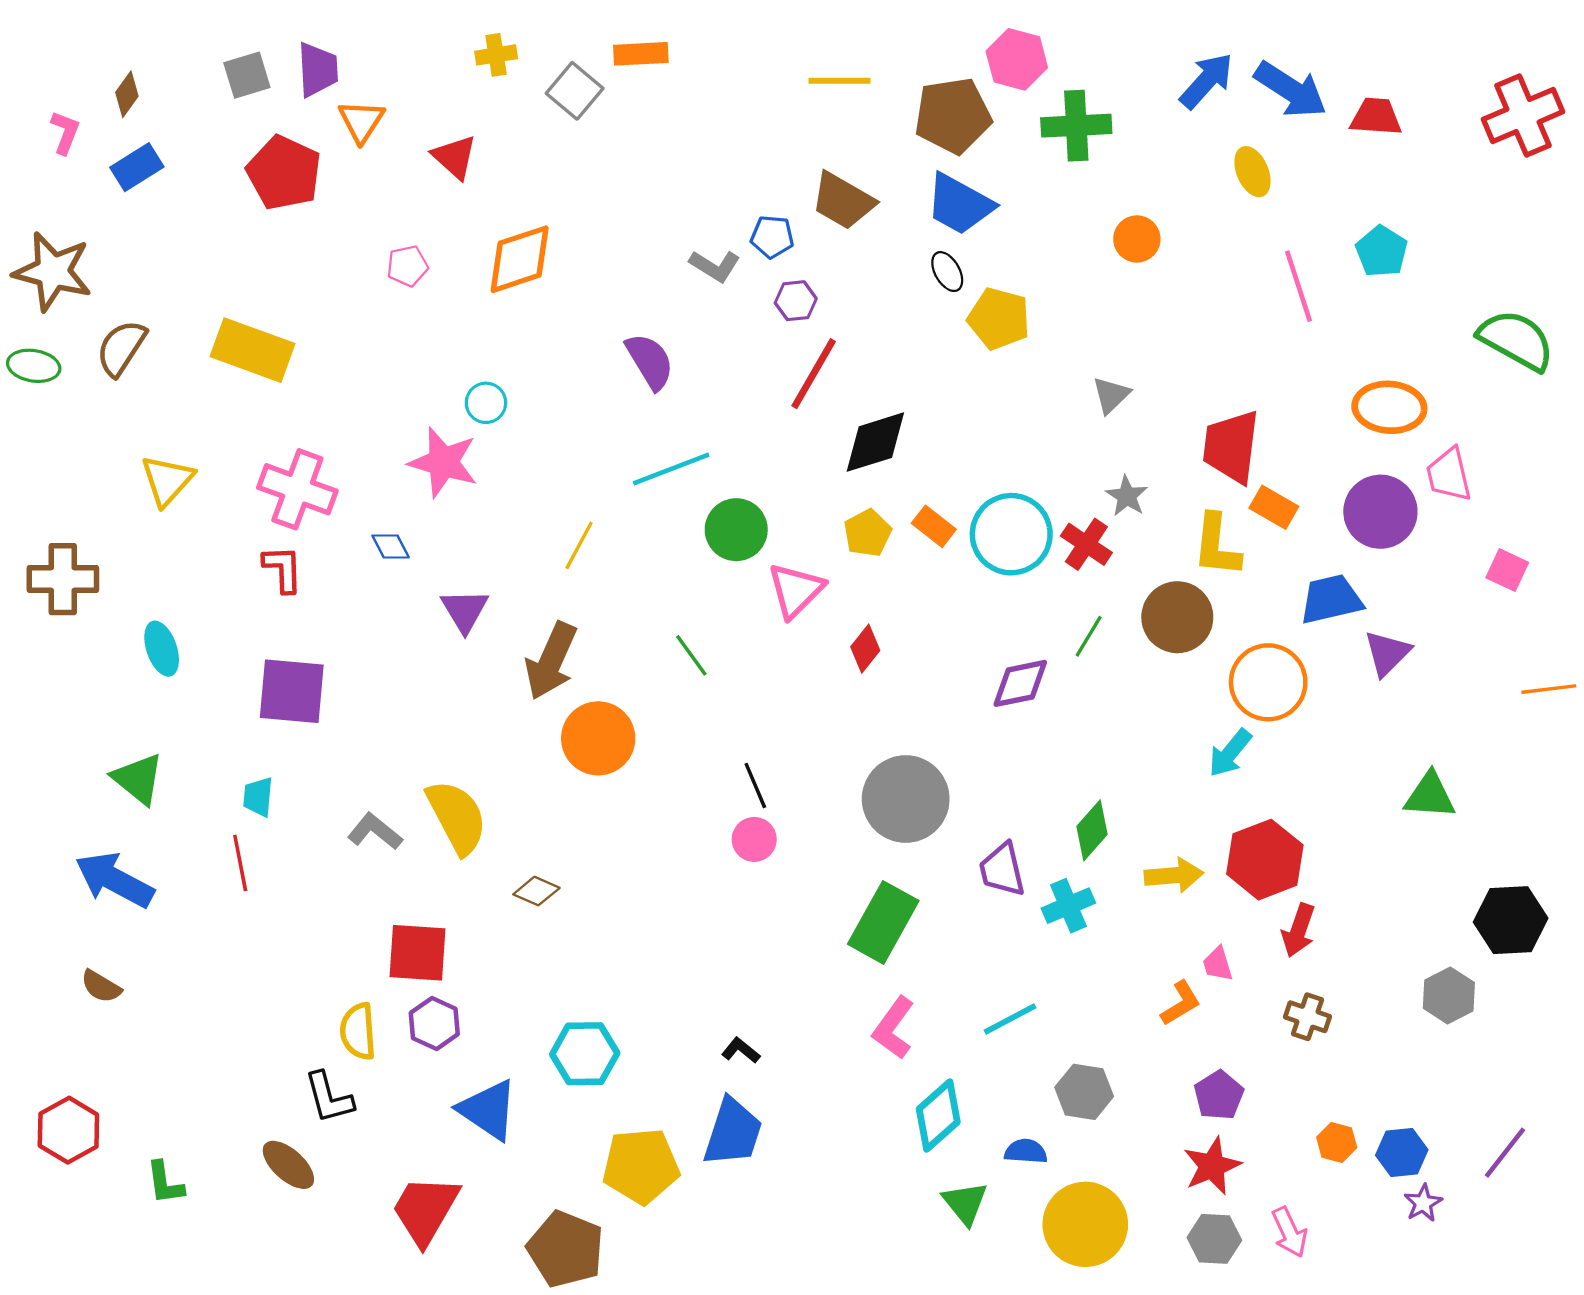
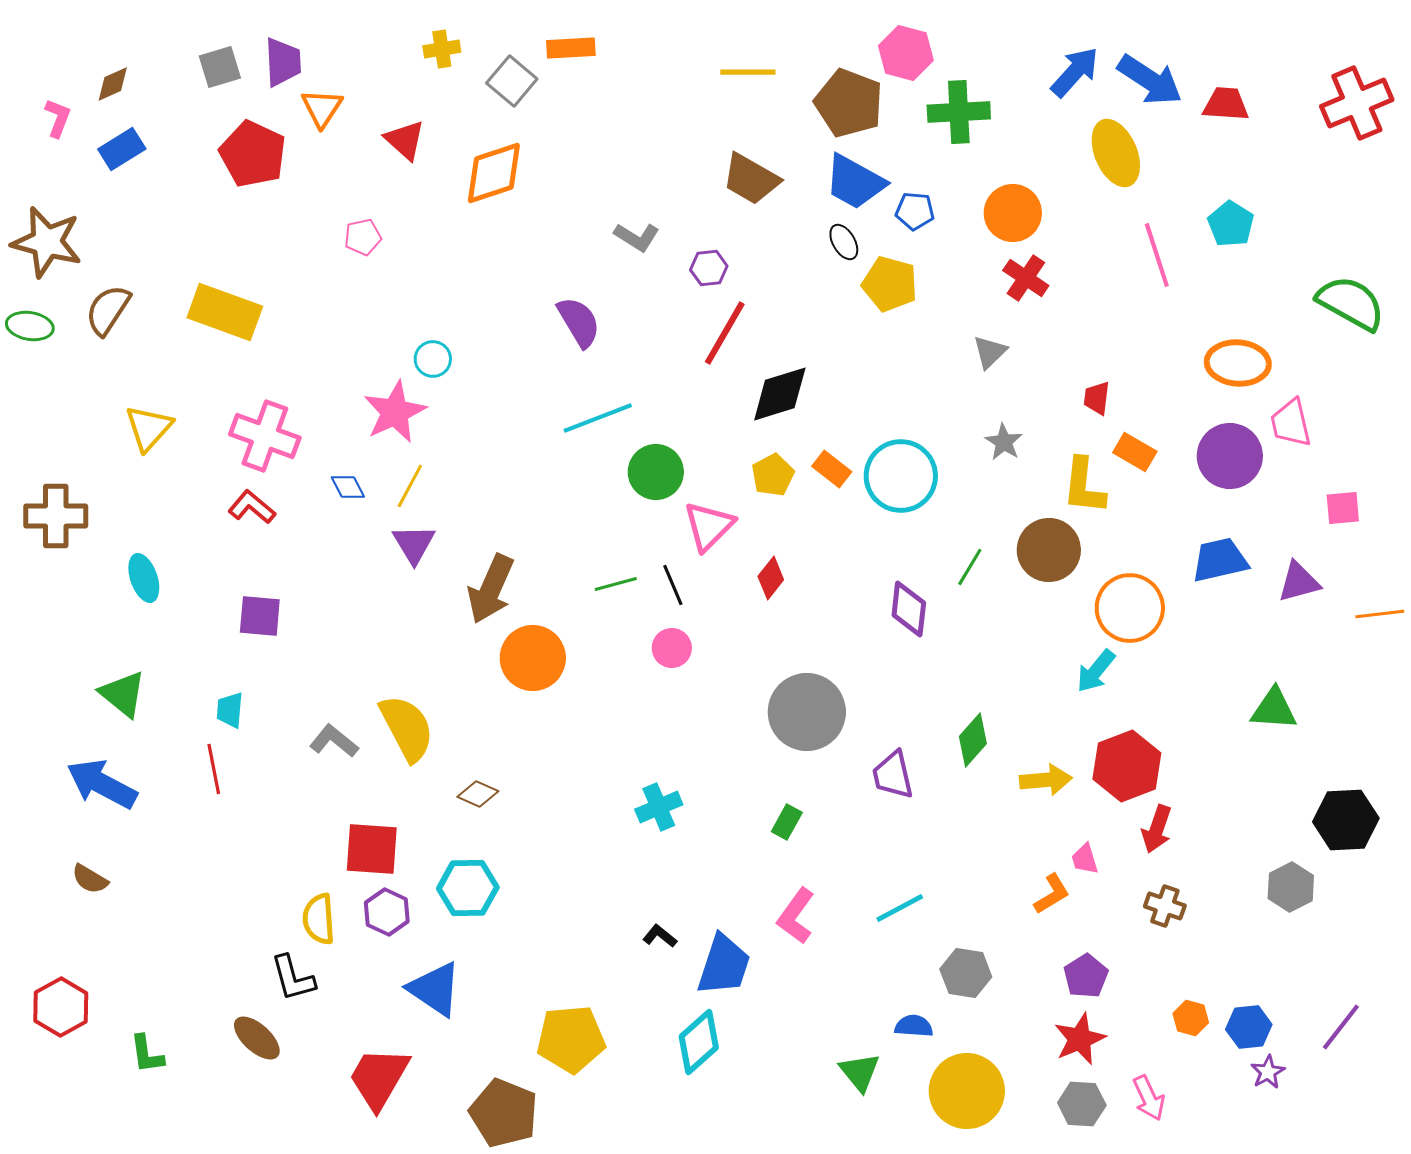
brown diamond: (127, 94) -> (113, 84), turned 30
brown pentagon: (953, 116) -> (849, 103), turned 30
yellow ellipse: (1252, 172) -> (1116, 153), size x1.5
blue pentagon: (772, 237) -> (915, 211), moved
orange circle: (1137, 239) -> (1013, 213), size x1.4
orange diamond: (520, 259) -> (494, 173), moved
red trapezoid: (1231, 447) -> (1097, 398), size x0.5
pink star: (443, 462) -> (395, 412), turned 30
red cross: (1086, 544) -> (1026, 278), moved
yellow line: (579, 545) -> (410, 486), moved
red L-shape: (283, 569) -> (252, 507), turned -48
pink square: (1507, 570) -> (1343, 508), turned -30
blue trapezoid: (1331, 599) -> (1220, 560), moved
purple triangle: (1387, 653) -> (1299, 582), moved, turned 30
green line: (691, 655) -> (616, 584), turned -69
purple diamond: (1020, 683) -> (909, 609), turned -72
purple square: (292, 691) -> (260, 616), size x0.7
black line: (755, 786) -> (673, 585), moved
pink circle: (754, 839) -> (672, 648), moved
cyan cross: (1068, 906) -> (659, 807), moved
green rectangle: (883, 922) -> (787, 822), size x0.5
cyan hexagon: (585, 1054) -> (468, 888), moved
cyan diamond: (938, 1115) -> (699, 1042), moved
blue trapezoid: (733, 1132) -> (724, 965), moved

